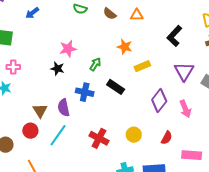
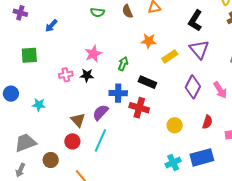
brown semicircle: (110, 14) -> (127, 11), turned 40
pink cross: (13, 67) -> (66, 75), moved
purple triangle: (184, 71) -> (199, 49), moved
purple semicircle: (64, 108) -> (100, 112), turned 66
red cross: (99, 138) -> (139, 108), moved

